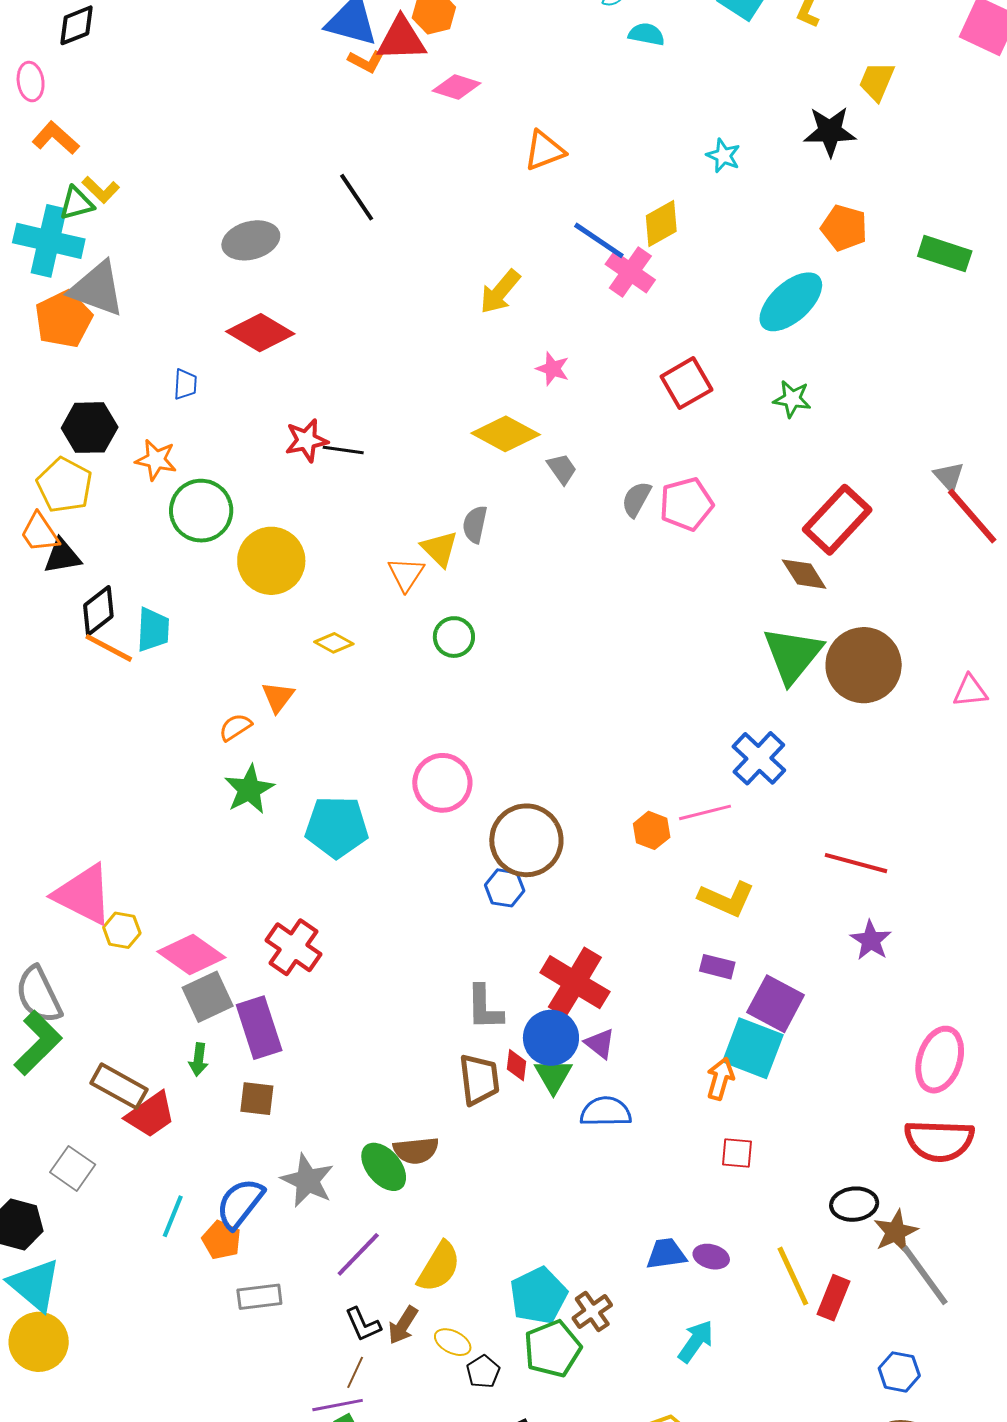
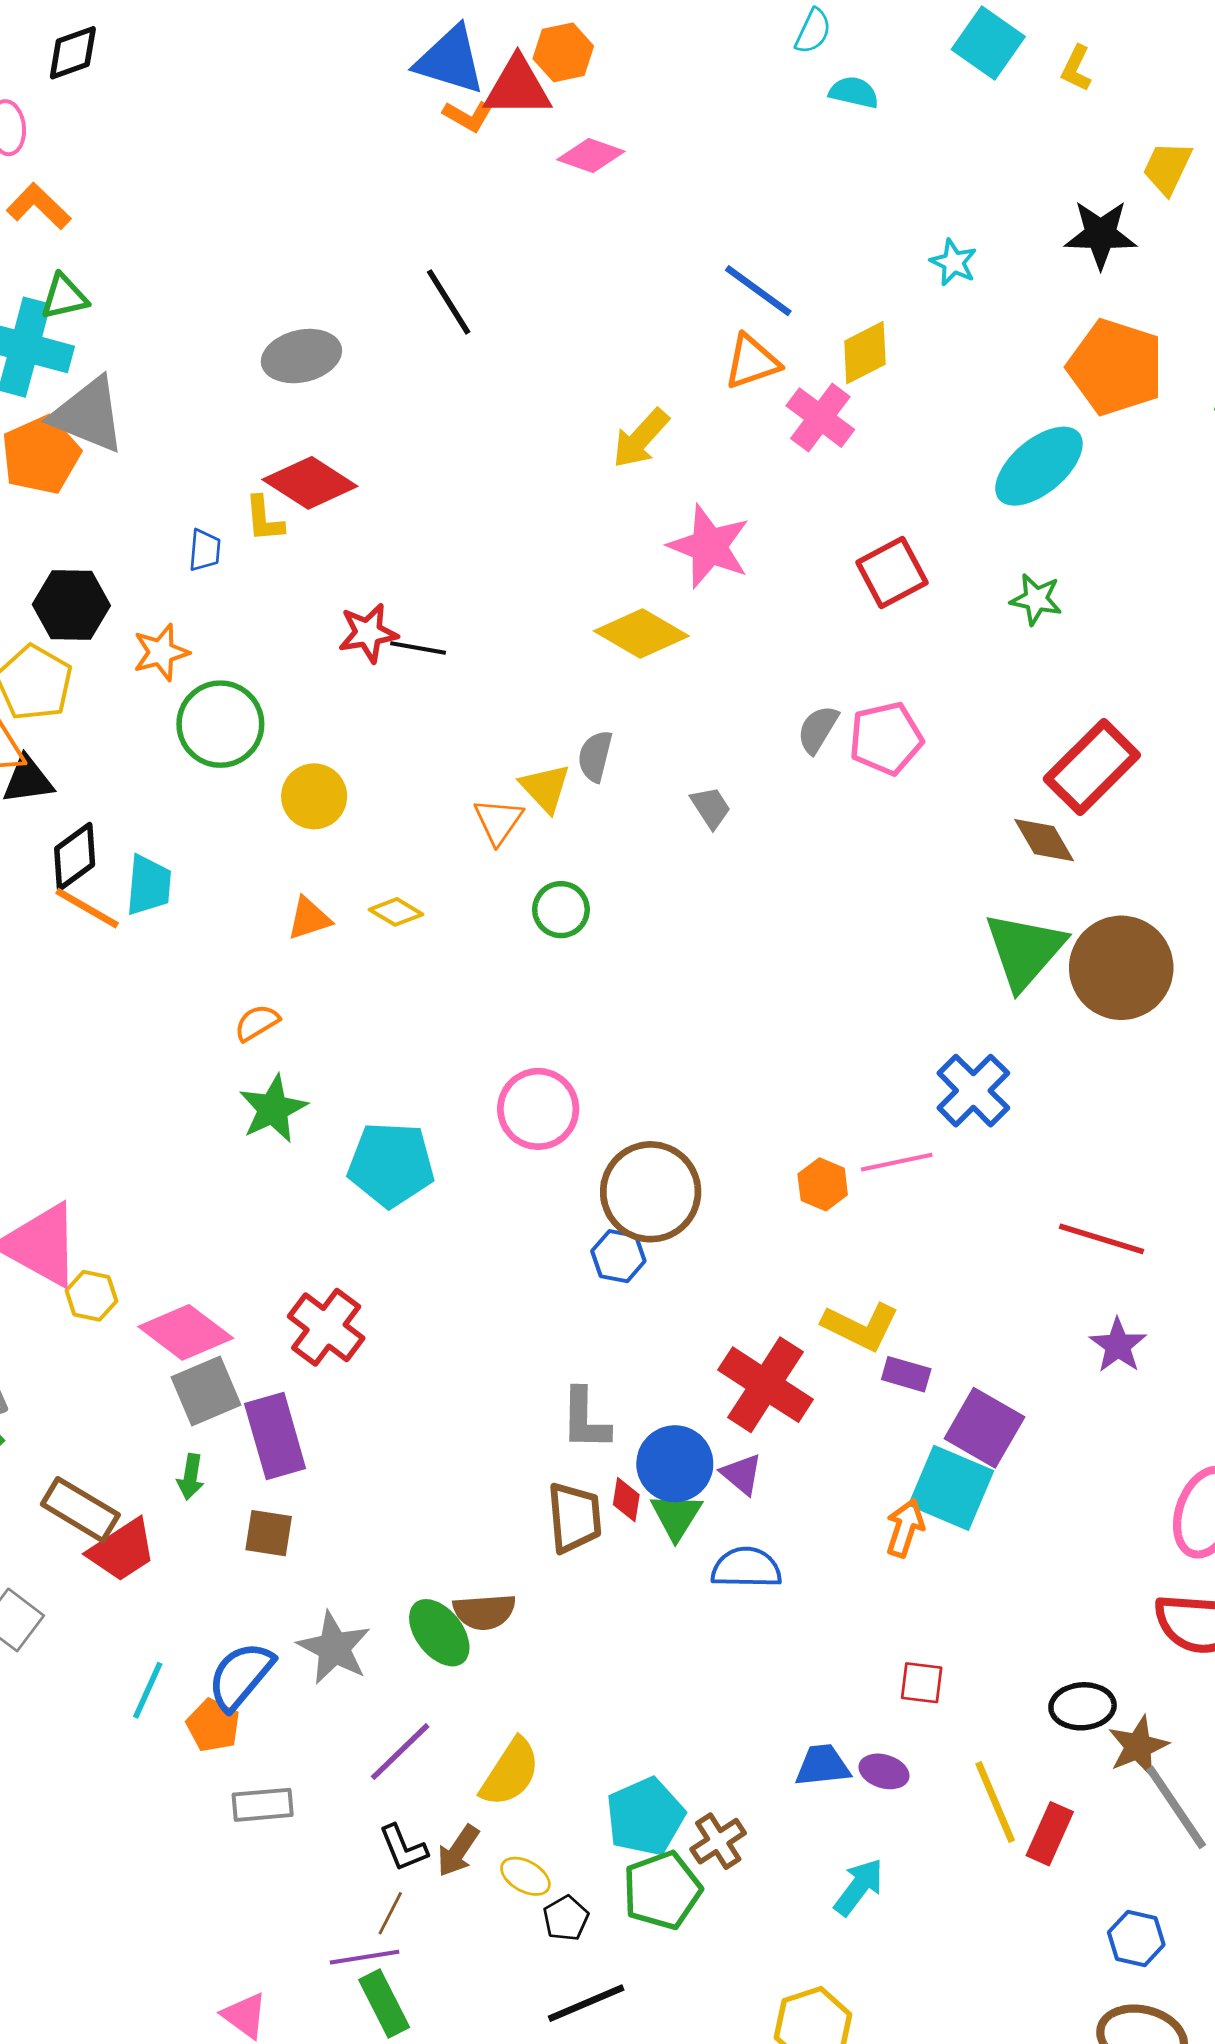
orange triangle: (544, 151) -> (752, 362), moved
yellow L-shape: (101, 190) -> (264, 519), moved, turned 39
orange pentagon: (844, 228) -> (1116, 367), size x1.5
blue line: (599, 240) -> (758, 291), moved
pink star: (553, 369) -> (709, 546), size x1.8
orange star: (156, 460) -> (161, 652), turned -30
gray trapezoid: (562, 469) -> (711, 808), moved
yellow circle: (271, 561) -> (314, 796), size x0.7
orange triangle: (278, 697) -> (309, 918), moved, turned 33
yellow L-shape: (726, 899) -> (861, 1326), moved
red cross: (575, 982) -> (766, 1385), moved
red square: (737, 1153) -> (922, 1683), moved

